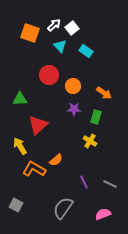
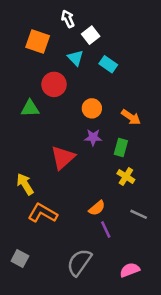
white arrow: (54, 25) -> (68, 19), moved, turned -72
red circle: (49, 75) -> (54, 84), moved
green triangle: (20, 99) -> (30, 108), moved
red triangle: (38, 125) -> (63, 158), moved
yellow cross: (90, 141) -> (126, 177), moved
orange semicircle: (56, 160) -> (97, 208), moved
gray line: (110, 184) -> (139, 214), moved

